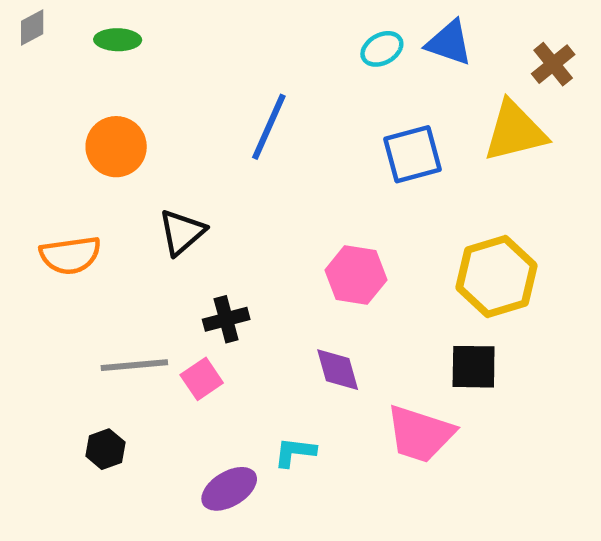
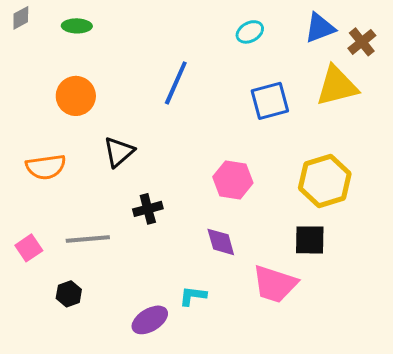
blue triangle: (449, 43) -> (320, 28), moved, turned -40
pink square: (202, 379) -> (29, 248), moved

